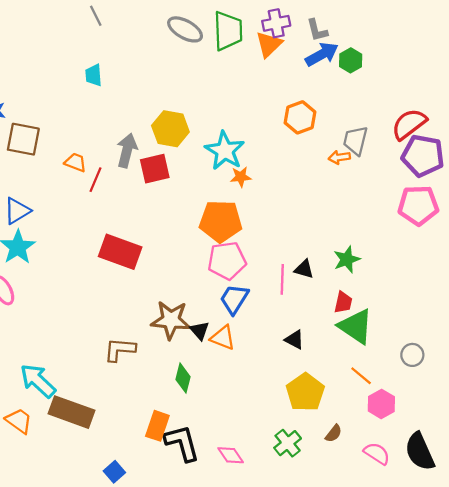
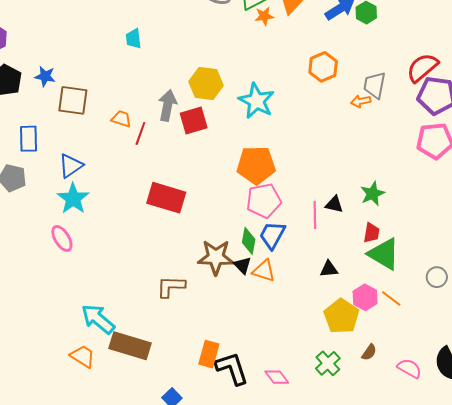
orange star: (241, 177) -> (264, 16), moved
black triangle: (294, 340) -> (329, 269), turned -30
green diamond: (183, 378) -> (249, 241), moved
pink hexagon: (381, 404) -> (365, 297), moved

